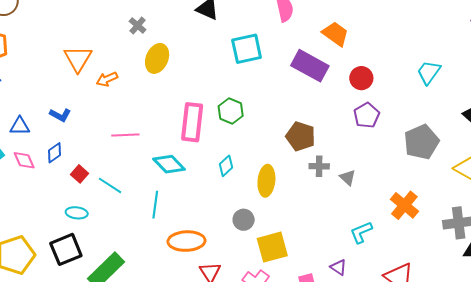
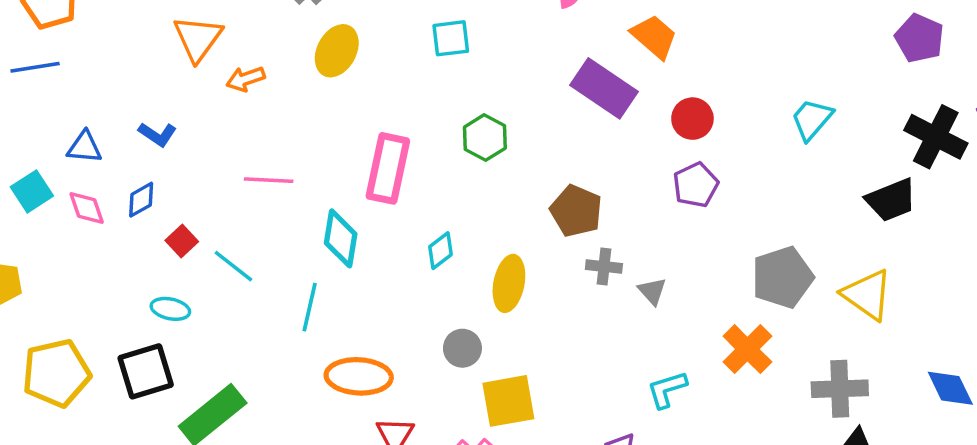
cyan square: (247, 49) -> (451, 38), moved, size x0.7
green hexagon: (231, 111) -> (485, 138), moved
gray pentagon: (421, 142) -> (782, 277), moved
cyan diamond: (169, 164) -> (341, 238), turned 48

